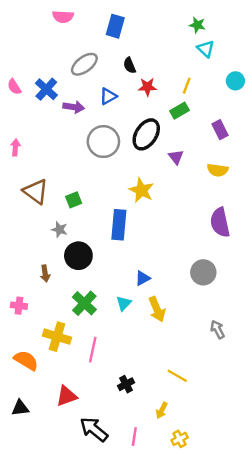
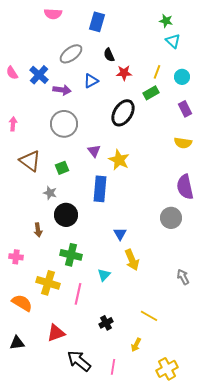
cyan circle: (235, 81) -> (182, 77), moved
gray circle: (103, 142) -> (64, 124), moved
purple triangle: (176, 157) -> (94, 151), moved
gray circle: (203, 272) -> (171, 218), moved
blue triangle: (143, 278) -> (120, 234), turned -32
green cross: (84, 303) -> (71, 255), turned -30
cyan triangle: (124, 303) -> (104, 275), moved
yellow cross: (180, 439) -> (167, 369), moved, size x1.5

